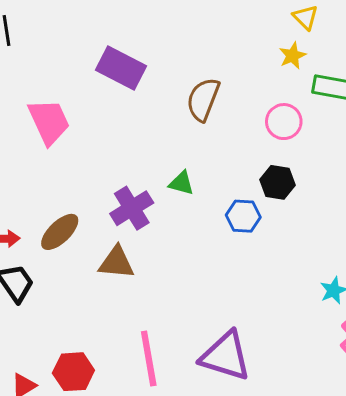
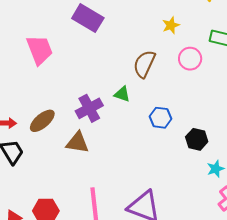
yellow star: (293, 56) -> (171, 25), moved
brown semicircle: (203, 99) -> (144, 64), moved
black hexagon: (277, 182) -> (197, 139), moved

